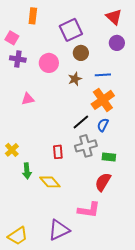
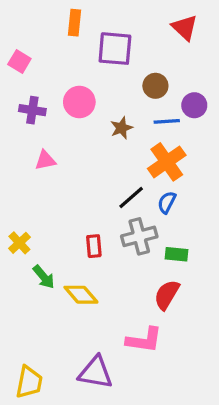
orange rectangle: (33, 16) -> (74, 23), moved
purple square: (71, 30) -> (115, 49), turned 30
purple circle: (117, 43) -> (194, 105), moved
brown circle: (81, 53) -> (155, 86), moved
purple cross: (18, 59) -> (32, 110), moved
green arrow: (27, 171) -> (44, 277), turned -35
purple triangle: (59, 230) -> (96, 372), turned 35
yellow trapezoid: (18, 236) -> (29, 382), turned -45

